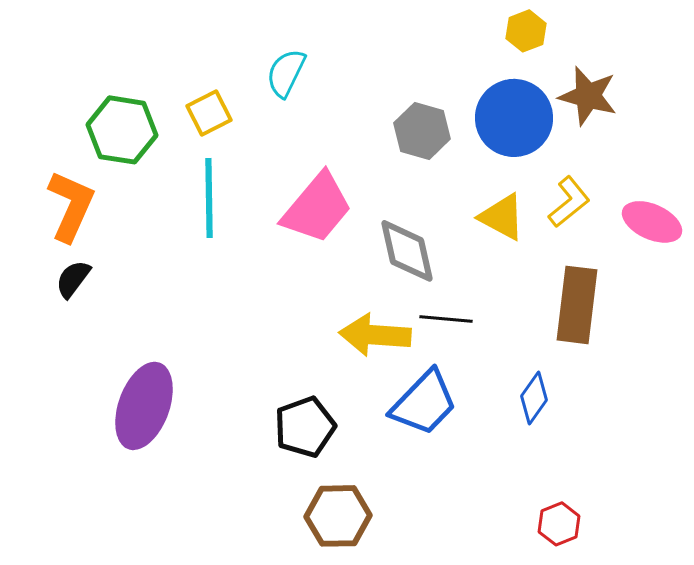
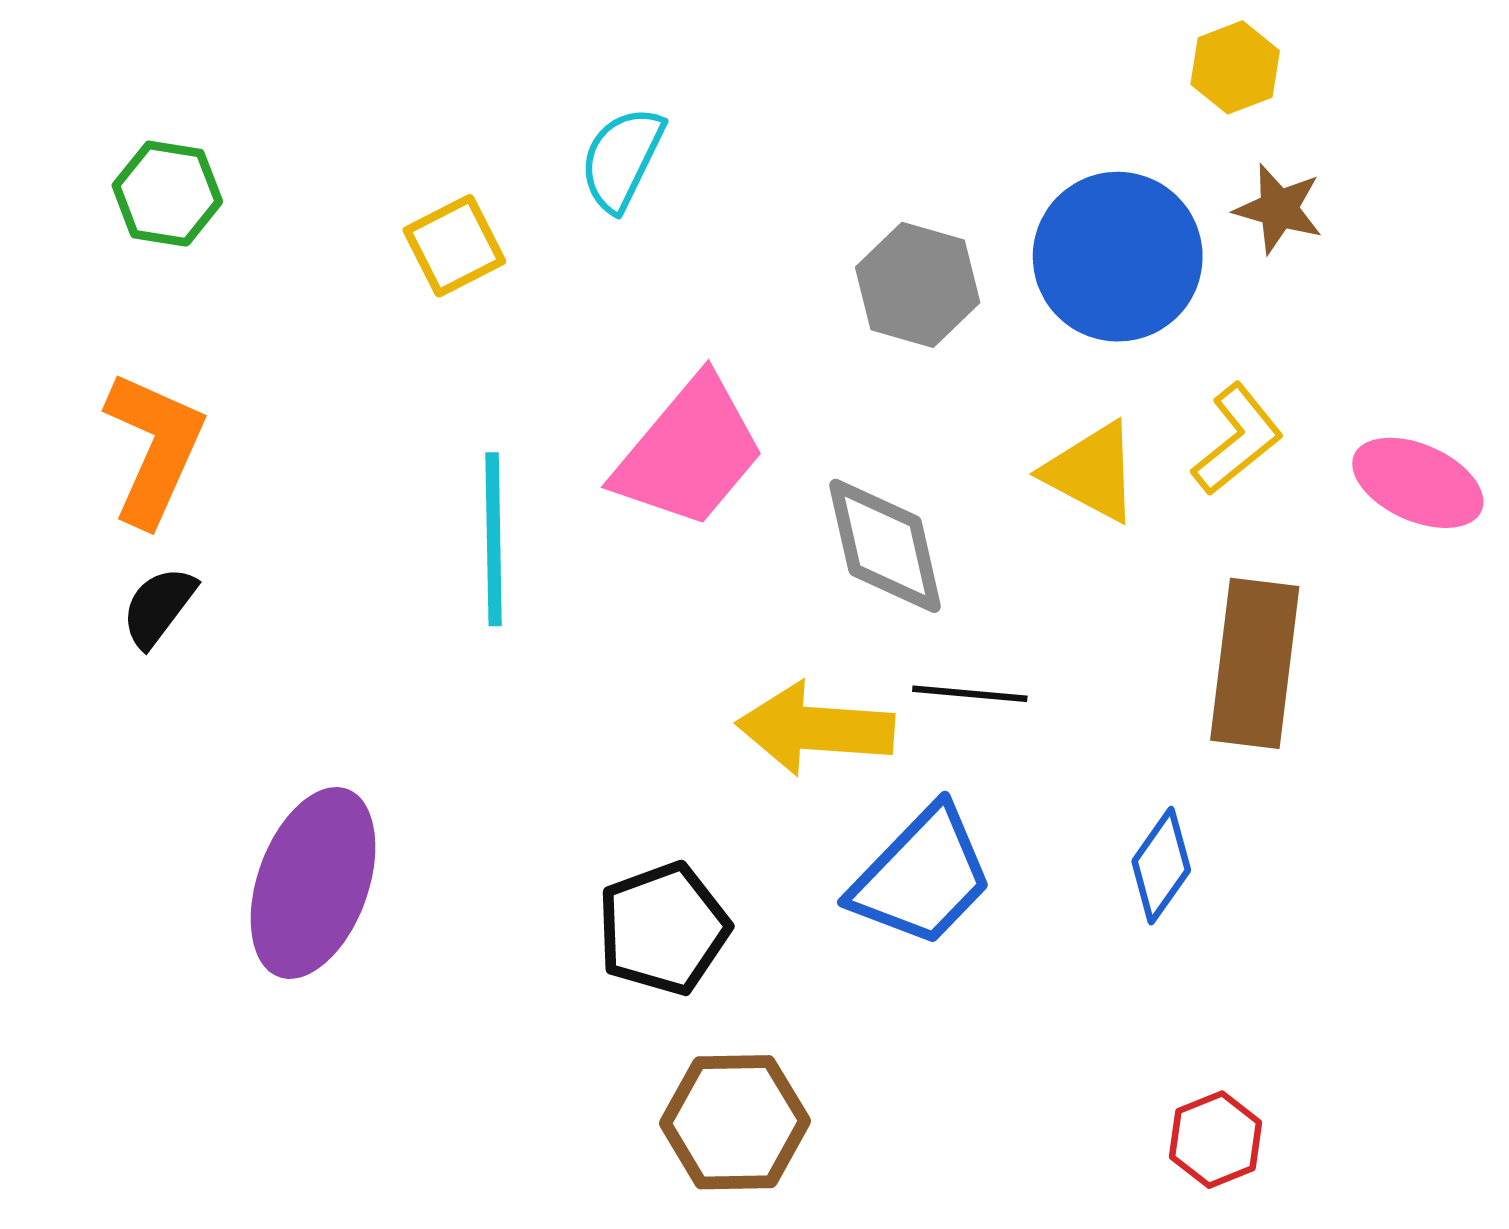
yellow hexagon: (526, 31) -> (1235, 67), moved
brown star: (588, 96) -> (1279, 209), size x0.7
green hexagon: (122, 130) -> (167, 194), moved, size x0.7
cyan line: (209, 198) -> (494, 539), moved

